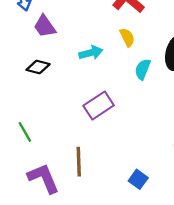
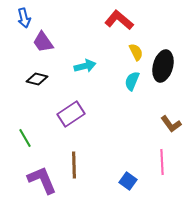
yellow semicircle: (127, 37) -> (136, 52), moved
purple rectangle: (99, 106) -> (71, 114), moved

